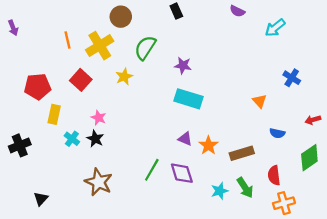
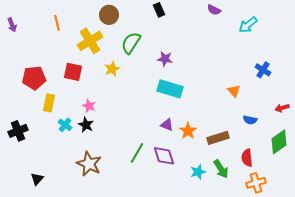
orange line: (67, 40) -> (57, 23), moved
red square: (81, 80) -> (73, 72), turned -30

